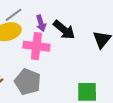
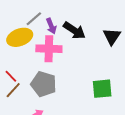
gray line: (14, 15) -> (34, 19), moved

